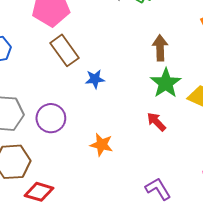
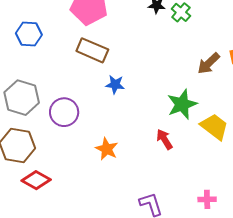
brown arrow: (160, 48) -> (209, 63), moved, turned -145
brown rectangle: (64, 50) -> (92, 50), turned -44

